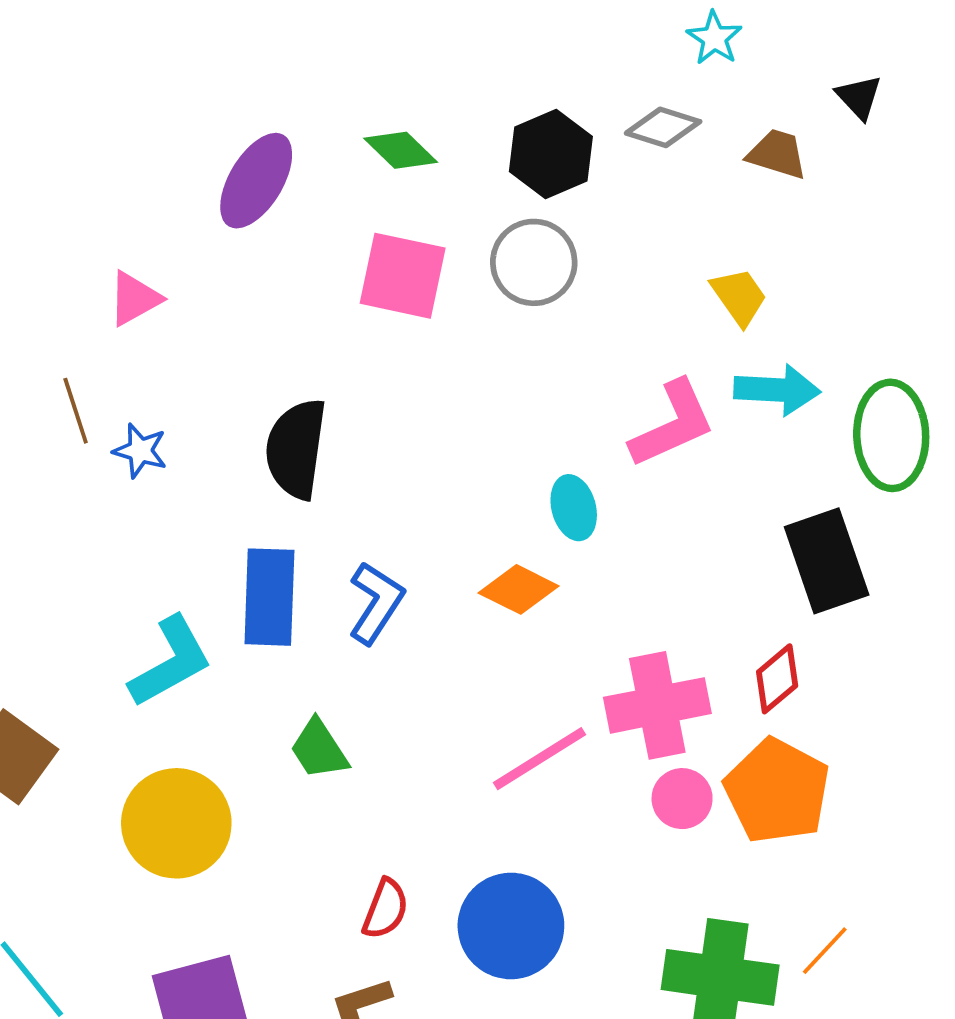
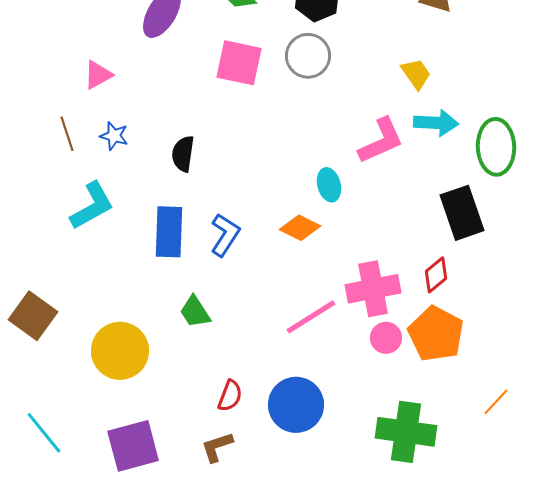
black semicircle: (296, 449) -> (183, 154), size x0.7
blue star: (140, 451) -> (114, 136), moved
cyan L-shape: (171, 662) -> (92, 206), moved
orange line: (825, 951) -> (496, 402), moved

